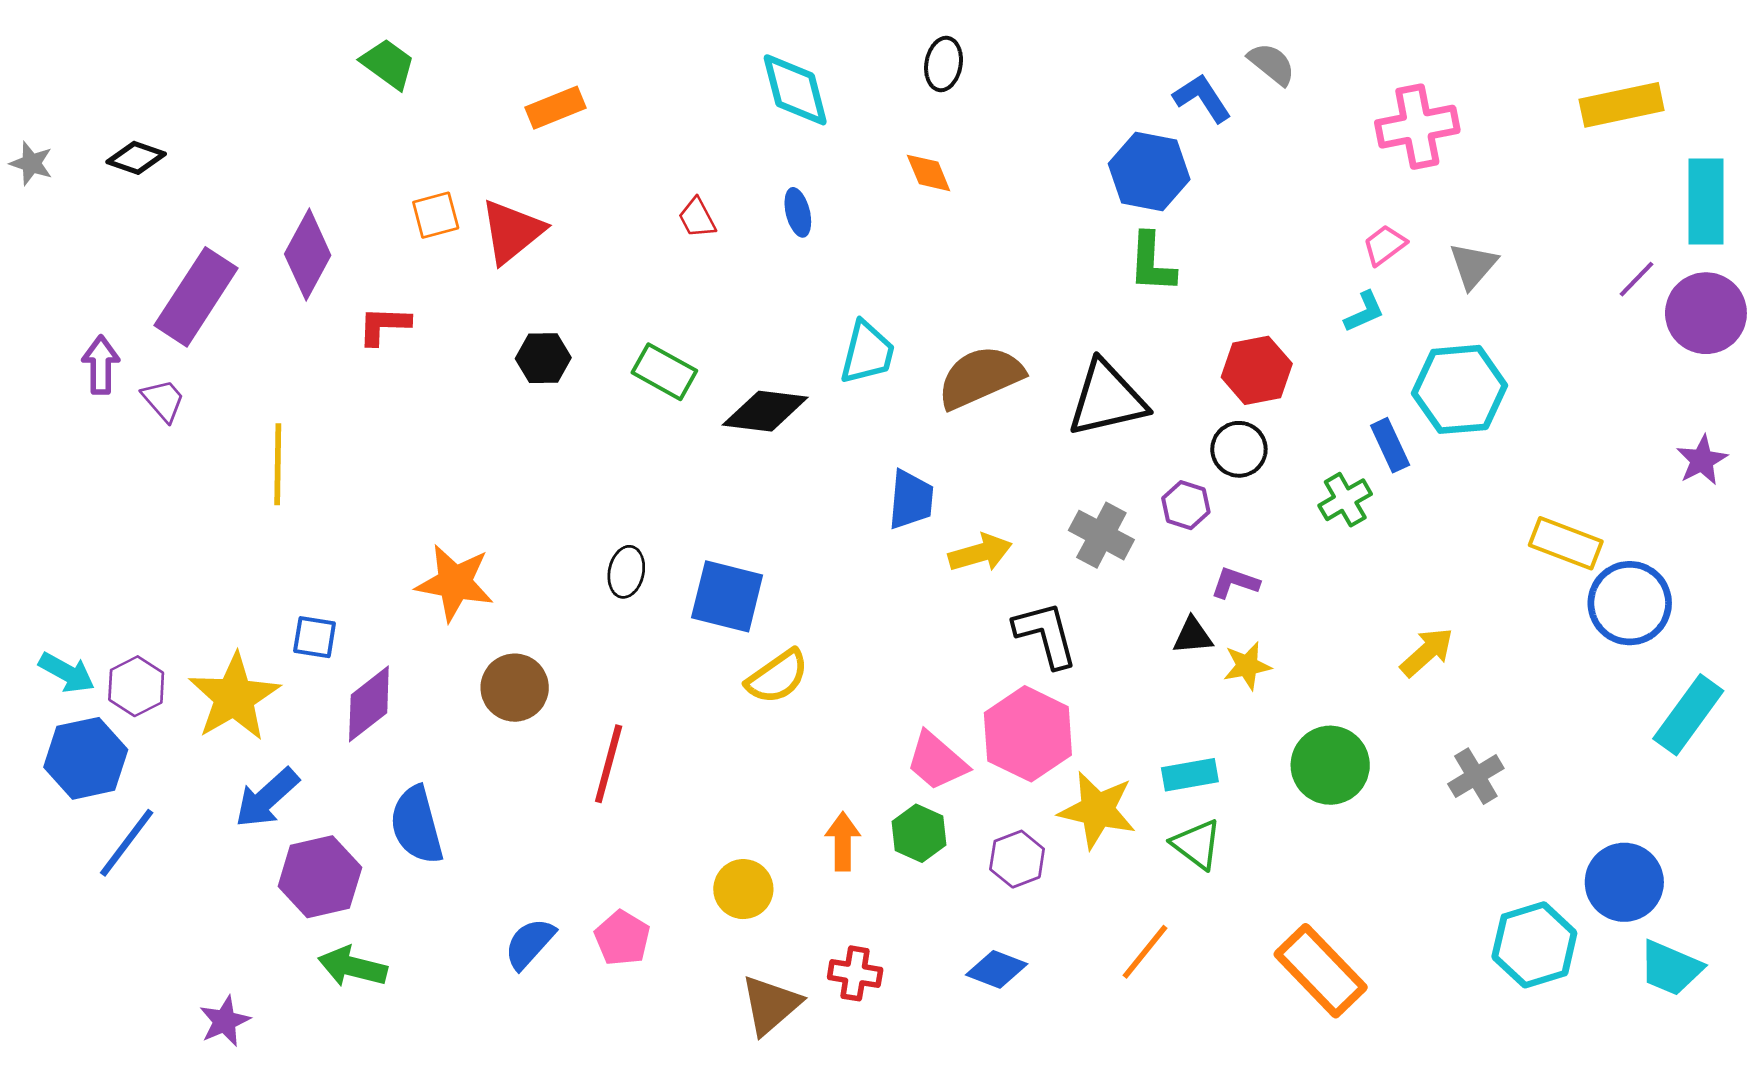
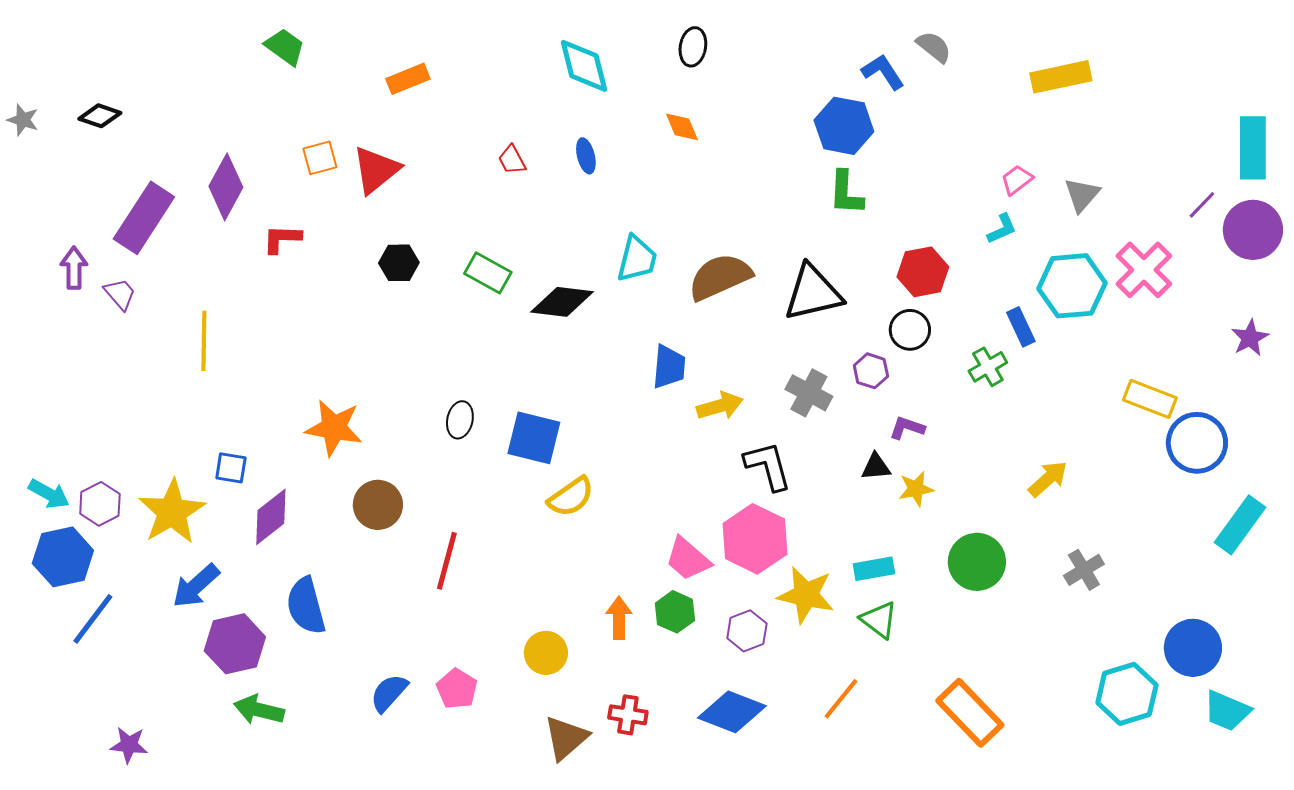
yellow rectangle: (1622, 105) -> (1061, 77), moved
pink cross: (1417, 127) -> (1144, 270), moved, turned -34
blue diamond: (997, 969) -> (732, 712), size x1.5
purple star: (225, 1021) -> (129, 745), moved, turned 30

